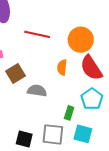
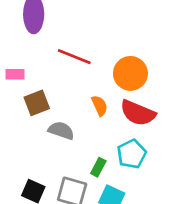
orange semicircle: (62, 67) -> (100, 106), turned 140
red semicircle: (91, 68) -> (138, 113), turned -44

